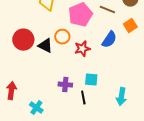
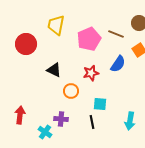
orange circle: (62, 37) -> (71, 91), moved
red circle: (23, 40) -> (26, 44), moved
purple cross: (65, 85) -> (61, 119), moved

